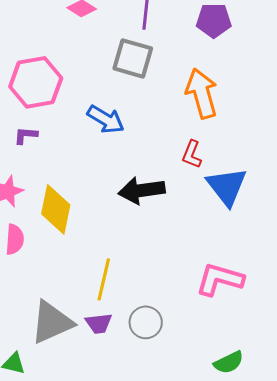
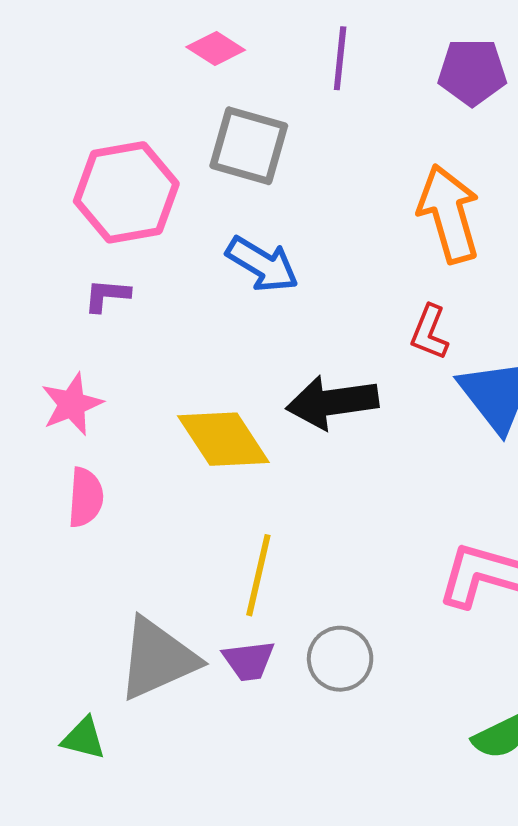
gray square: (133, 58) -> (249, 146), moved
yellow diamond: (56, 209) -> (223, 439), moved, turned -45

